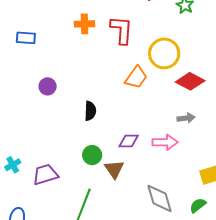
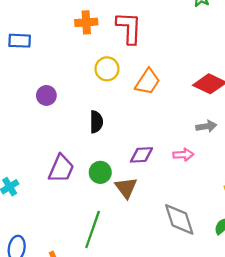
yellow circle: (164, 53) -> (107, 69), moved, size x0.7
pink arrow: (165, 142) -> (183, 155), size x0.7
purple trapezoid: (45, 175) -> (61, 169), moved, turned 132

